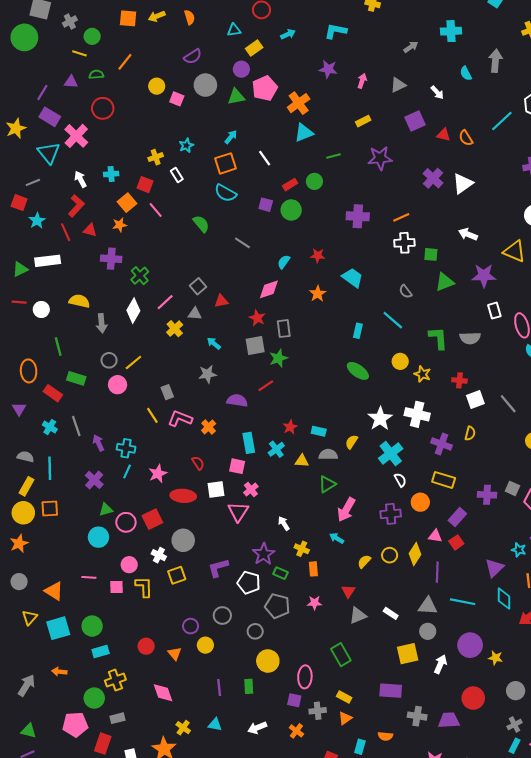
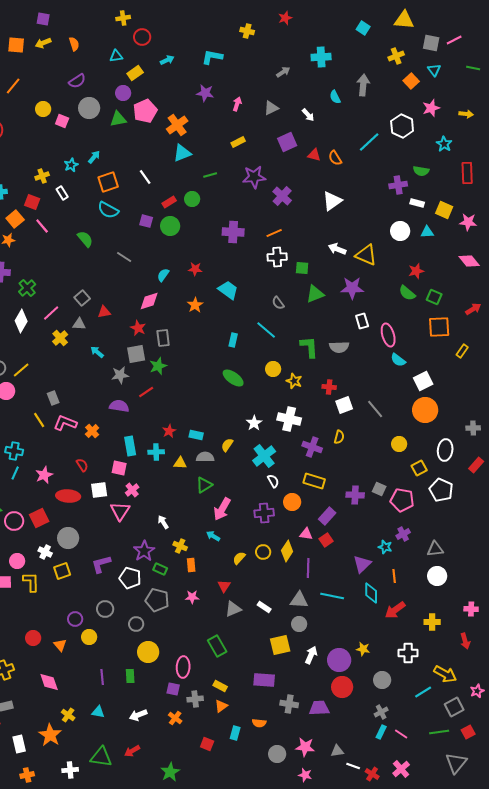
cyan arrow: (231, 137) -> (94, 157), moved
purple cross: (433, 178) -> (282, 196), moved
yellow triangle: (515, 251) -> (366, 255), moved
gray star: (208, 374) -> (120, 375), moved
white star: (380, 419) -> (254, 423), size x0.7
cyan cross: (276, 449) -> (156, 452), turned 35
purple circle: (470, 645) -> (339, 660), moved

